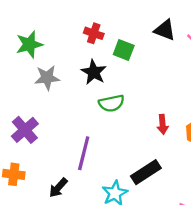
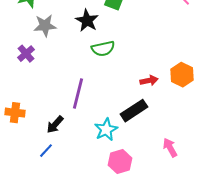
red arrow: (163, 124) -> (149, 81), moved, turned -96
purple cross: (25, 130) -> (26, 54), moved, size x0.7

